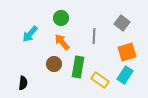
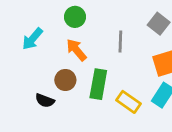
black semicircle: (23, 83) -> (45, 101), moved, turned 104

